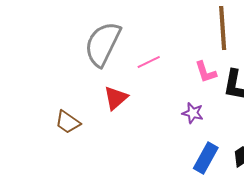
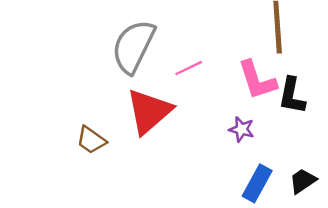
pink L-shape: (206, 72) -> (257, 80), size x1.5
red triangle: (116, 98) -> (149, 111), size x1.6

